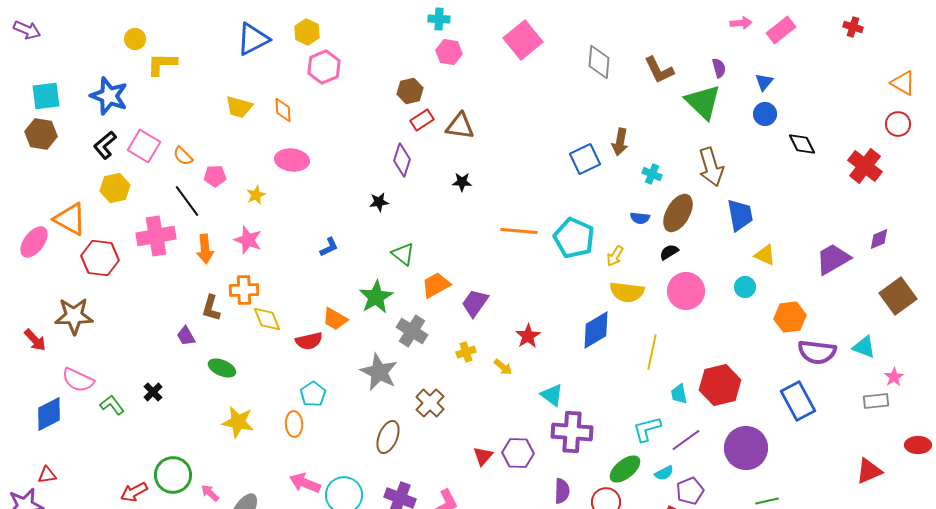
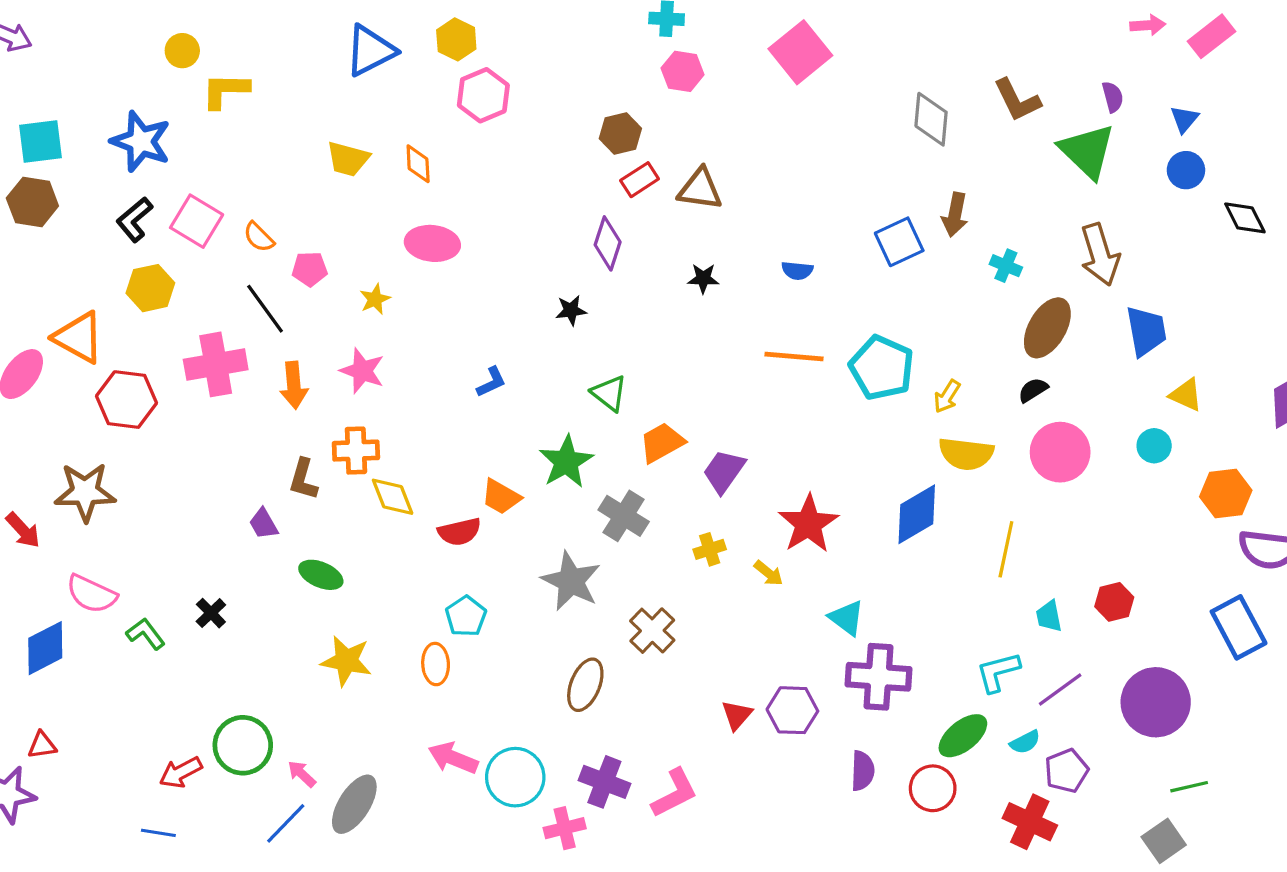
gray diamond: (599, 62) -> (931, 119), moved
blue semicircle: (640, 218) -> (797, 270), moved
red star: (528, 336) -> (808, 524), size x1.5
red hexagon: (720, 385) -> (1114, 602), size x0.6

